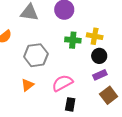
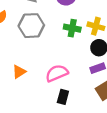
gray hexagon: (36, 55) -> (31, 26), moved

